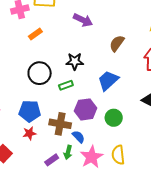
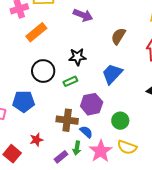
orange rectangle: (35, 34) -> (36, 32), size x1.5
blue pentagon: (30, 111) -> (24, 101), moved
green circle: (114, 118) -> (120, 121), moved
red star: (29, 133) -> (36, 140), moved
yellow semicircle: (118, 155) -> (127, 147), turned -60

